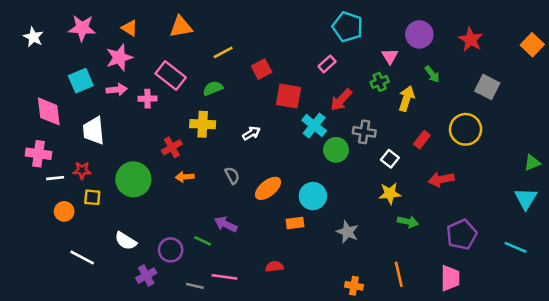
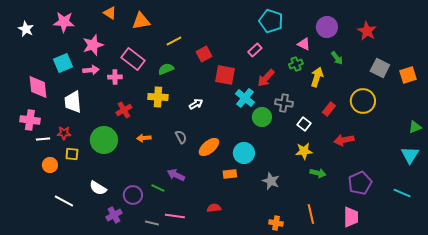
orange triangle: (130, 28) -> (110, 13), moved
orange square: (532, 45) -> (408, 75), moved, turned 30
pink triangle: (390, 56) -> (304, 44), turned -32
red cross: (172, 147) -> (124, 110), moved

